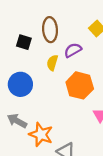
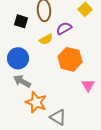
yellow semicircle: (52, 63) -> (46, 39), turned -136
gray arrow: (17, 121) -> (22, 81), moved

